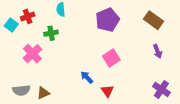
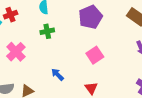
green cross: (51, 33) -> (47, 31), moved
blue arrow: (87, 77) -> (57, 74), moved

